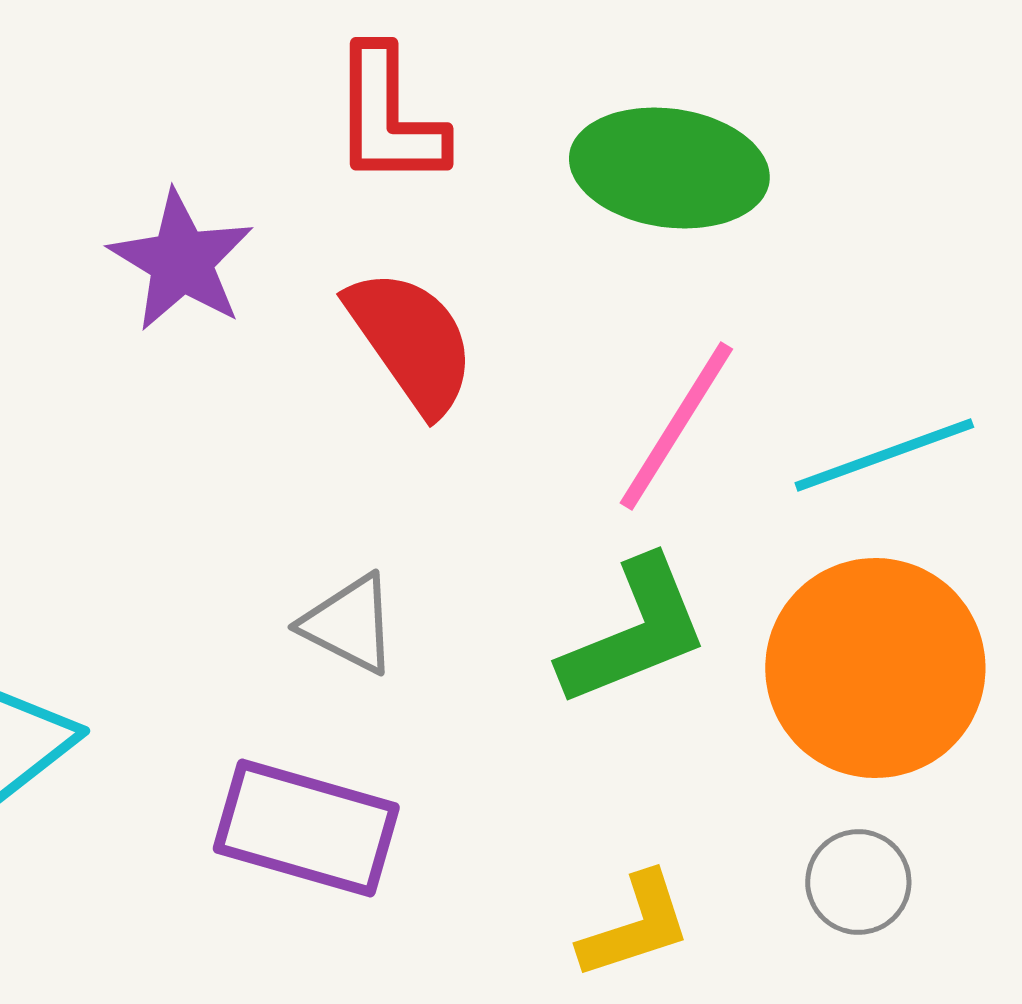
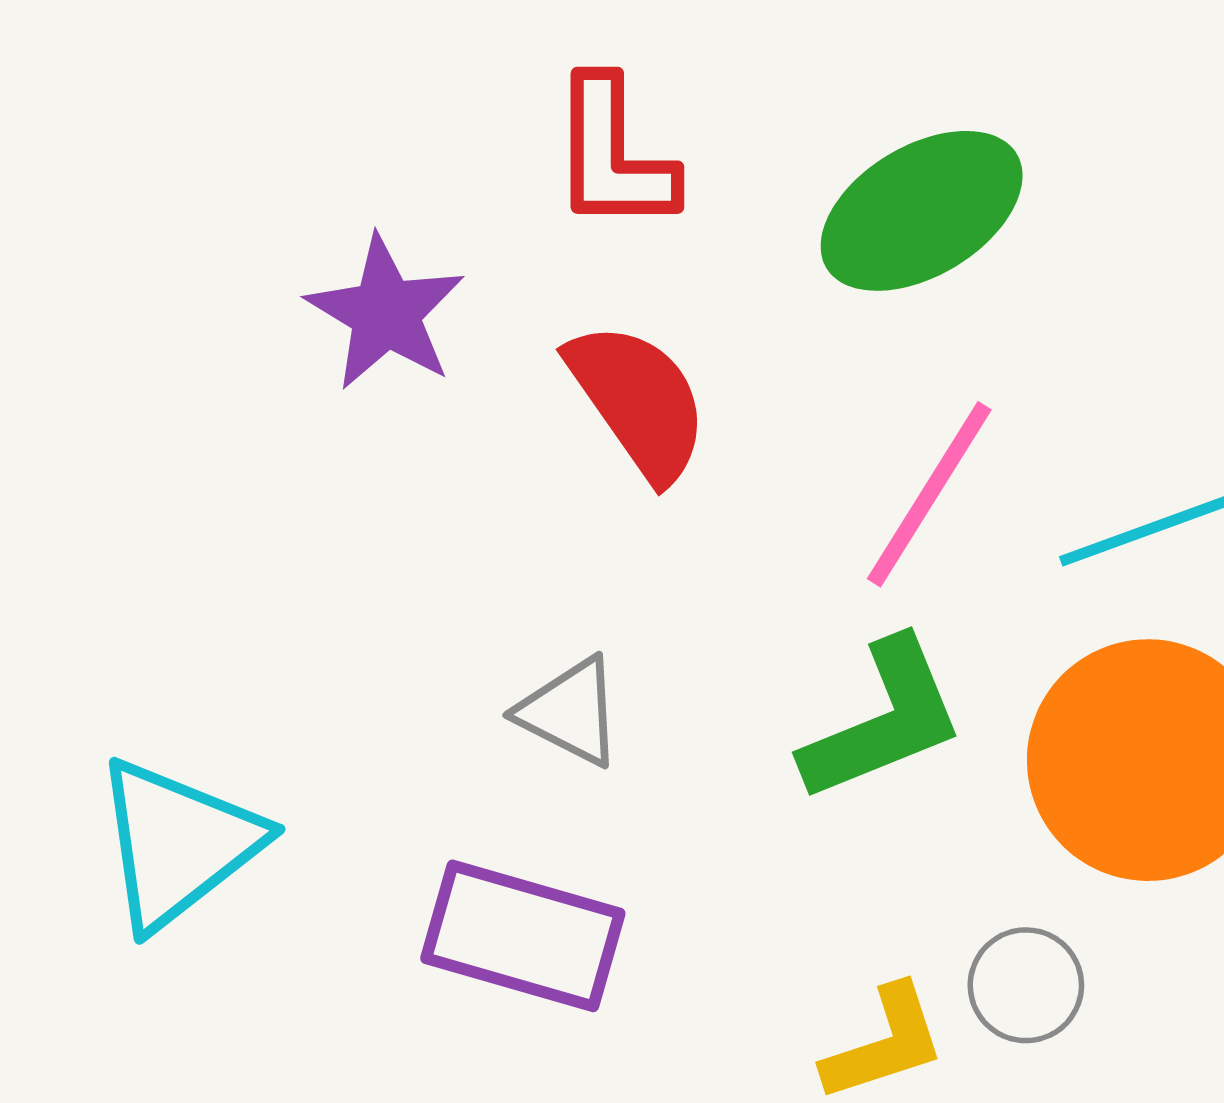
green ellipse: (669, 168) -> (922, 211), turned -39
gray circle: (858, 882) -> (1026, 985), moved

